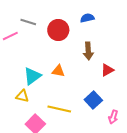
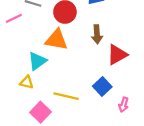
red triangle: (107, 70) -> (117, 55), size x1.5
orange triangle: (58, 71) -> (56, 40), moved, size x1.6

